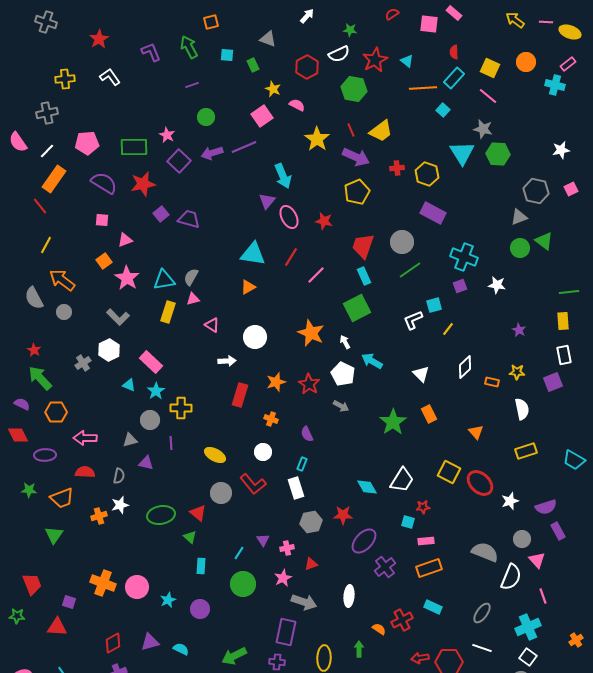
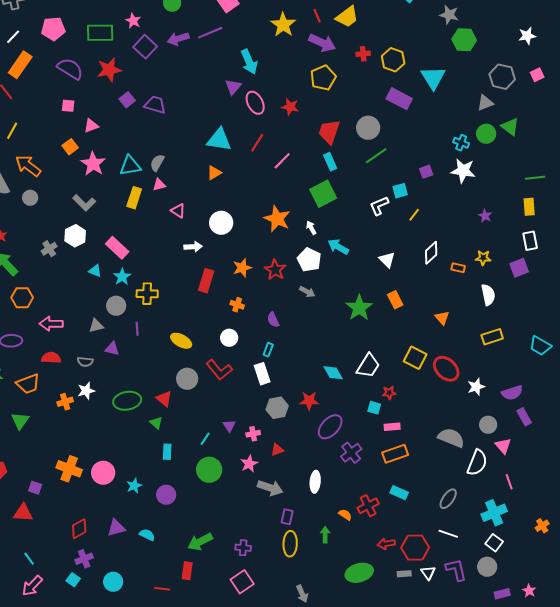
cyan triangle: (462, 153) -> (433, 78), moved
cyan cross: (464, 257) -> (461, 143), moved, size x0.6
white star: (497, 285) -> (463, 171), size x1.4
gray semicircle: (119, 476) -> (85, 362), turned 84
purple rectangle: (286, 632) -> (287, 517), moved, size x0.6

